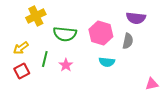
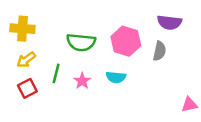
yellow cross: (36, 16) -> (22, 29), moved, turned 30
cyan semicircle: (107, 62) -> (116, 77), moved

